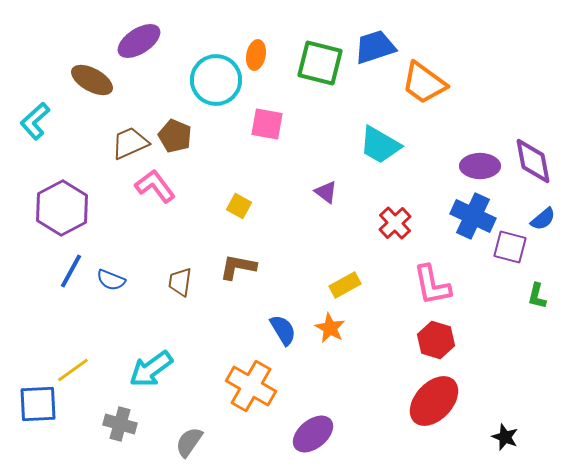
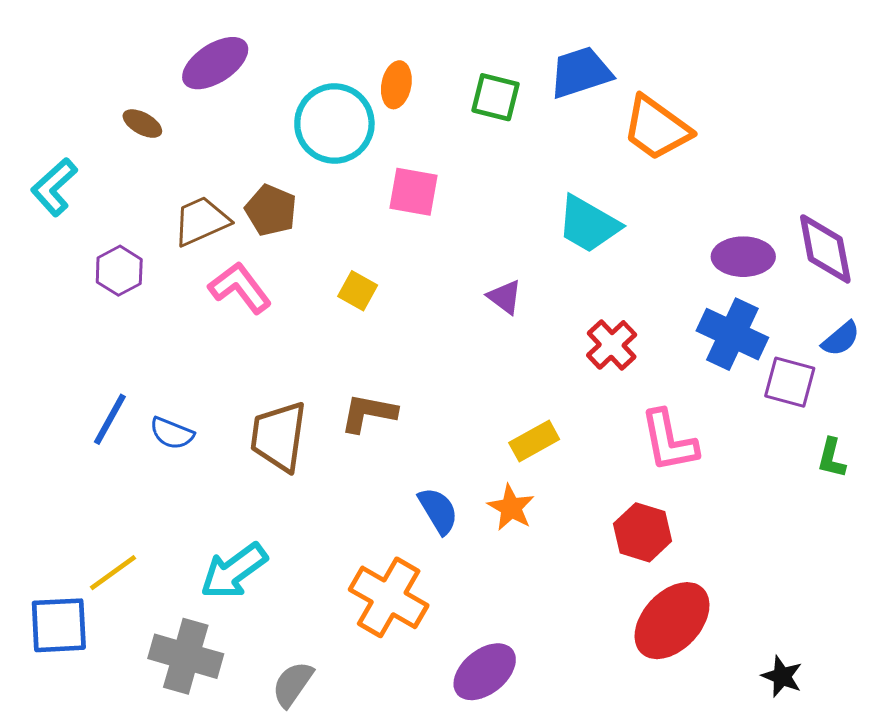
green square: (320, 63) -> (495, 97), size x0.7
brown ellipse: (92, 80) -> (142, 124), size x0.6
yellow square: (239, 206) -> (358, 291), moved
purple hexagon: (62, 208) -> (119, 271), moved, size x0.6
brown trapezoid: (180, 282) -> (279, 436), size x1.6
red hexagon: (436, 340) -> (643, 532), moved
gray cross: (120, 424) -> (186, 656), size x1.4

